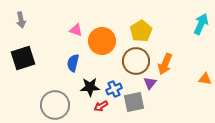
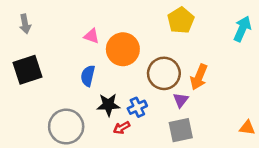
yellow pentagon: (141, 31) -> (181, 20), moved
orange triangle: (205, 79) -> (247, 128), moved
gray square: (134, 102) -> (181, 130), moved

